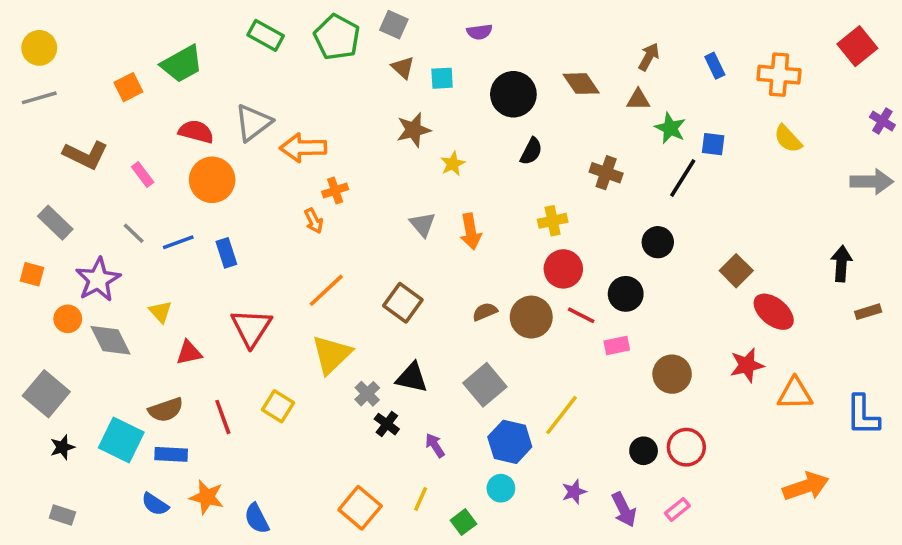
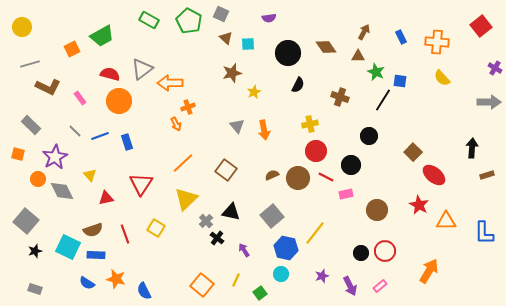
gray line: (39, 98) -> (30, 64), moved
red star: (747, 365) -> (419, 205), turned -30
orange arrow: (806, 486) -> (429, 271), moved, turned -40

